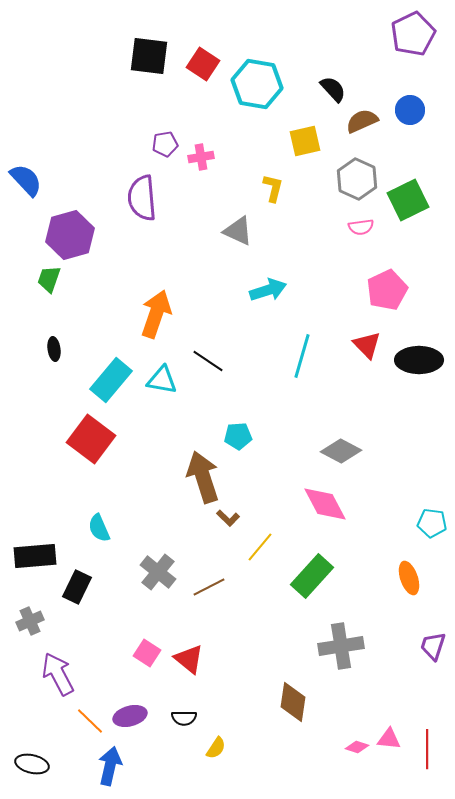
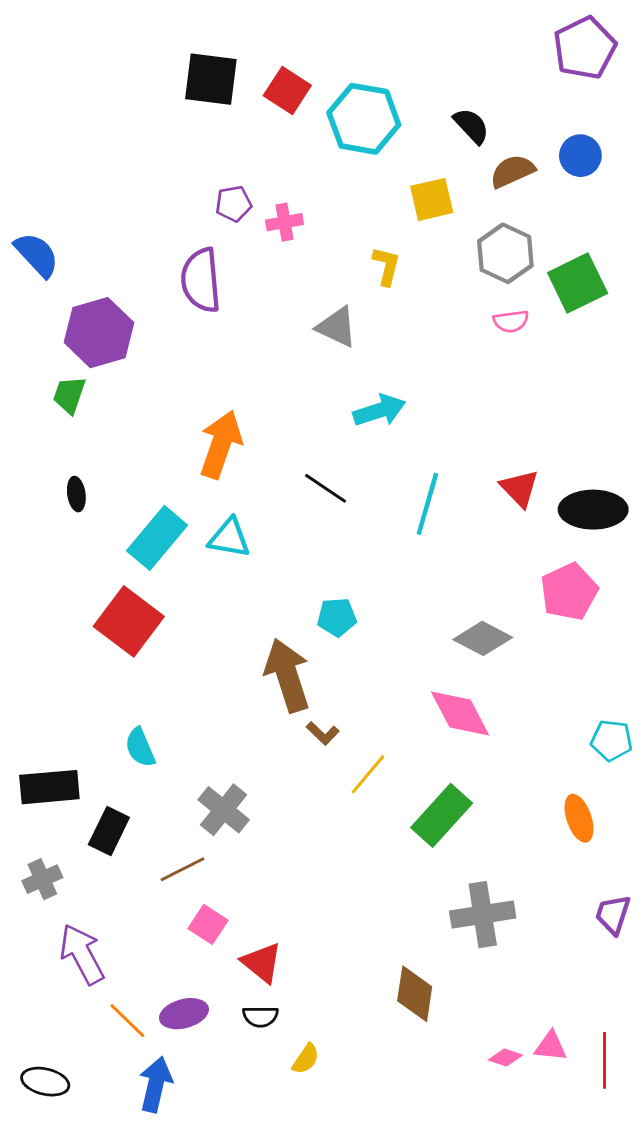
pink pentagon: (387, 290) -> (569, 592), moved
black line: (208, 361) -> (326, 488), moved
brown line: (209, 587) -> (183, 869), moved
red triangle: (189, 659) -> (262, 963), moved

